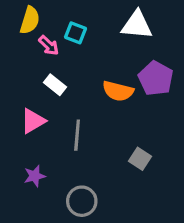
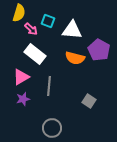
white triangle: (137, 25) -> (72, 30), moved
white rectangle: (55, 85) -> (35, 54), size x1.5
purple star: (35, 176) -> (23, 99), moved

